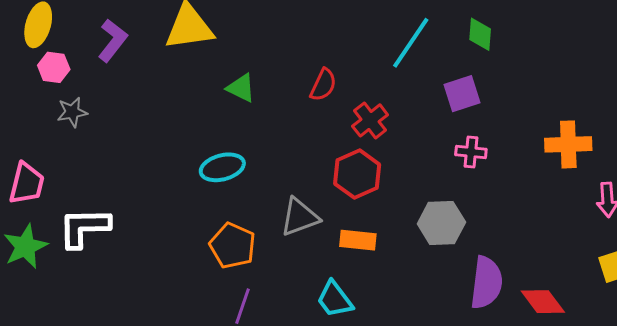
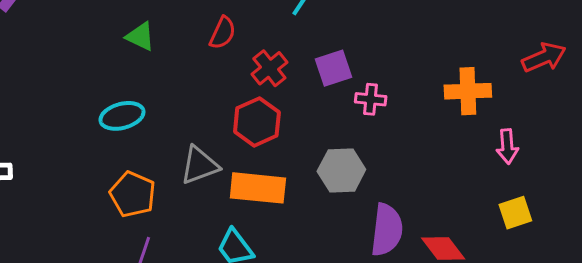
purple square: (462, 94) -> (334, 68), moved
orange rectangle: (358, 240) -> (258, 188), size x1.5

